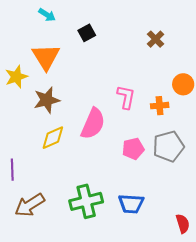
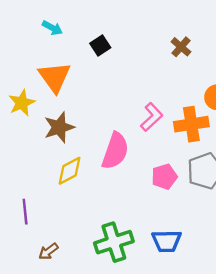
pink L-shape: (126, 97) -> (152, 117), turned 40
orange cross: (160, 106) -> (191, 124), size x1.6
brown arrow: (30, 205) -> (48, 251), size x0.6

